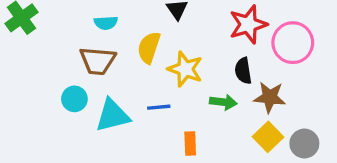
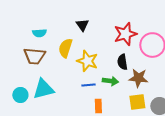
cyan circle: (74, 99) -> (20, 95), moved
blue line: (159, 107) -> (88, 85), moved
yellow square: (268, 137) -> (137, 102), turned 36
orange rectangle: (190, 144) -> (98, 106), moved

